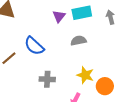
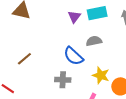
blue semicircle: (34, 46) -> (73, 56), moved

